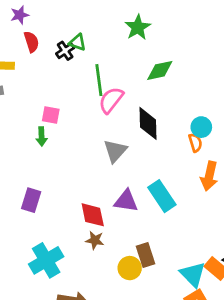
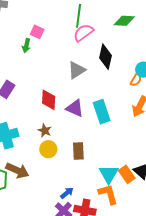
orange semicircle: (195, 143) -> (136, 80), turned 32
red diamond: (93, 215) -> (49, 100), moved
yellow circle: (130, 268) -> (48, 149), moved

